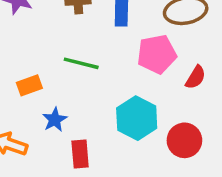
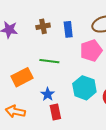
orange rectangle: (29, 85) -> (22, 77), size x1.5
blue star: (55, 120) -> (48, 94), moved

